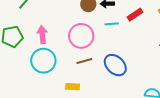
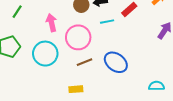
pink arrow: (42, 35) -> (52, 23), moved
cyan circle: (43, 61) -> (45, 54), moved

